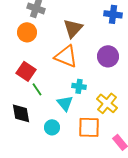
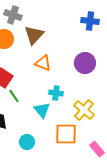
brown triangle: (73, 28) -> (34, 35), moved
orange triangle: (66, 56) -> (43, 63), size x0.7
cyan circle: (52, 127) -> (27, 142), moved

